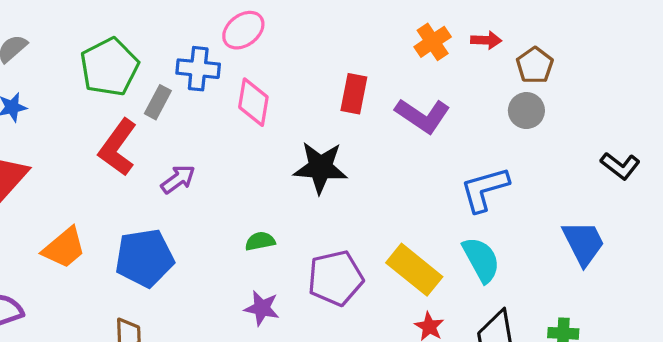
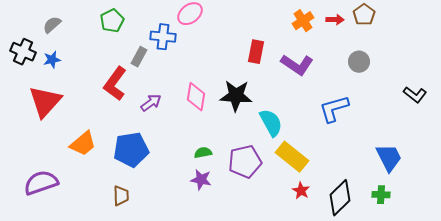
brown pentagon: (535, 65) -> (364, 15), moved
green pentagon: (109, 67) -> (112, 21), moved, size x0.7
pink diamond: (253, 102) -> (196, 97), moved
green semicircle: (260, 241) -> (203, 153), moved
blue trapezoid: (583, 243) -> (389, 158), moved
cyan semicircle: (481, 260) -> (271, 123), moved

